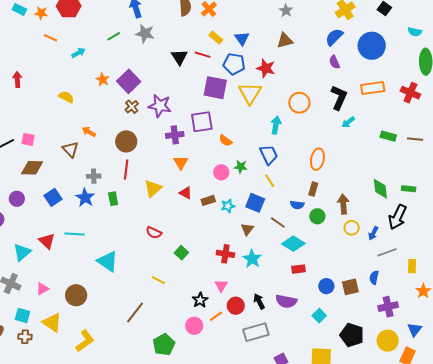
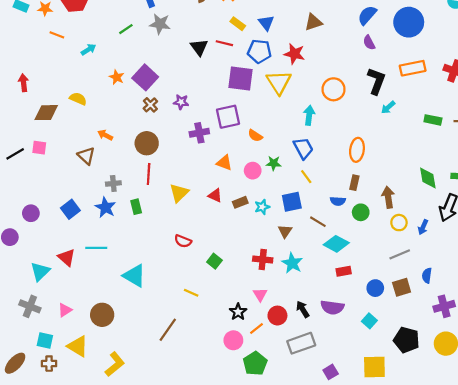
purple star: (160, 106) -> (181, 102), size x0.6
orange triangle: (181, 162) -> (224, 163), moved, turned -35
brown diamond: (32, 168) -> (46, 113), moved
blue square: (255, 203) -> (292, 202), turned -30
gray line: (387, 252) -> (400, 254), moved
green pentagon: (164, 345) -> (255, 364), moved

